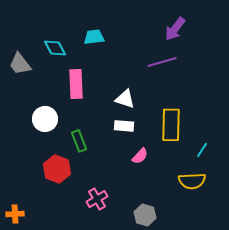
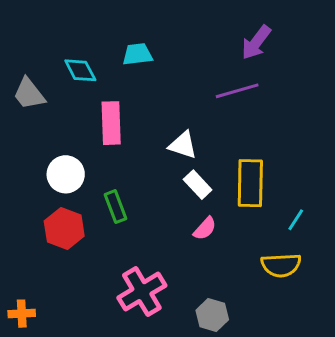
white rectangle: (124, 126) -> (198, 185), moved, turned 42
red hexagon: (57, 169) -> (64, 229), moved
pink cross: (97, 199) -> (142, 292), size x1.5

